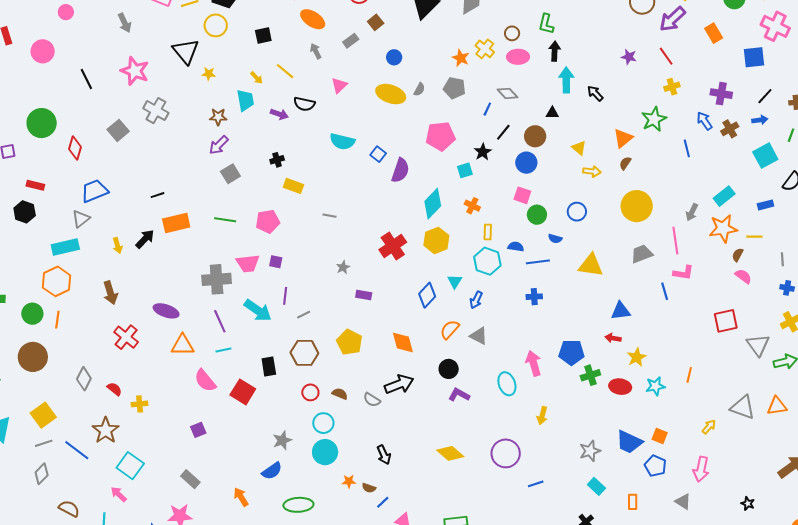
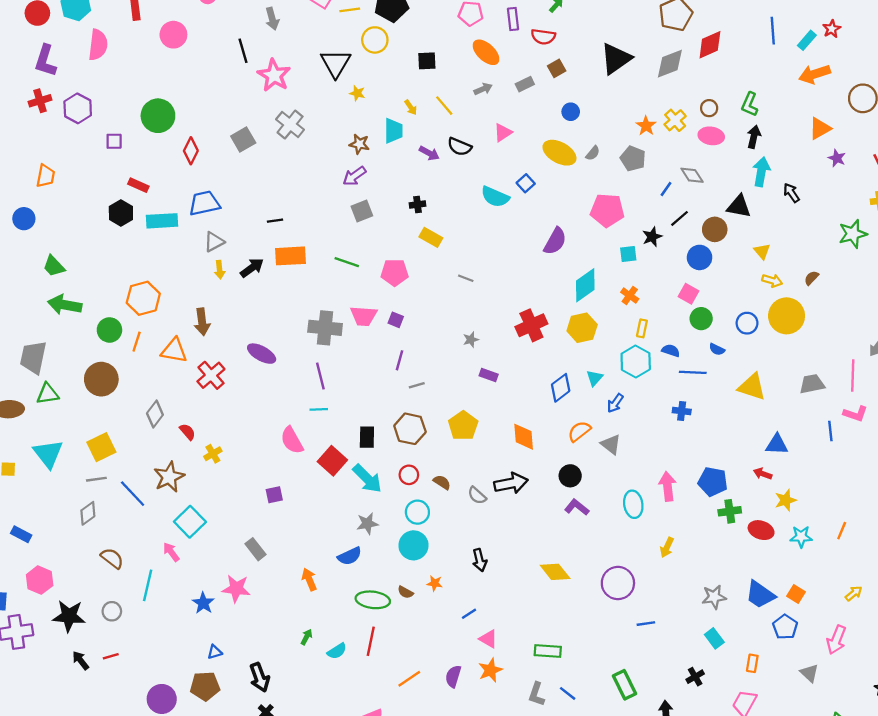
gray arrow: (316, 51) -> (483, 89), turned 84
black line: (86, 79) -> (243, 51), moved
black triangle: (552, 113) -> (739, 206), size x1.6
orange triangle: (623, 138) -> (820, 129), moved
blue square: (378, 154) -> (526, 183), moved
yellow circle: (637, 206) -> (787, 316), moved
gray triangle: (81, 219) -> (214, 242), moved
cyan rectangle: (65, 247) -> (162, 221), moved
cyan arrow: (258, 310) -> (367, 479), moved
orange triangle: (183, 345) -> (174, 350), moved
yellow cross: (140, 404) -> (213, 454), turned -35
brown semicircle: (369, 488) -> (405, 592), moved

